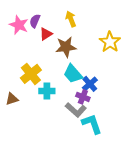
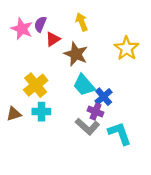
brown star: (66, 47) -> (76, 54), turned 30
cyan cross: (47, 91) -> (41, 112), moved
cyan L-shape: (92, 124) -> (120, 133), moved

